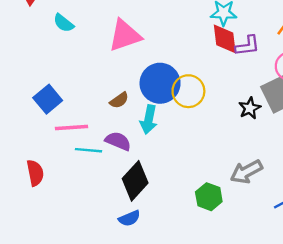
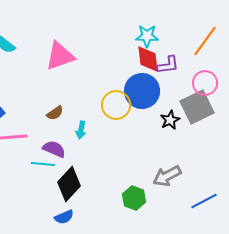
blue circle: (160, 83) -> (142, 91), moved
cyan arrow: (149, 120) -> (81, 130), size x0.7
cyan line: (89, 150) -> (43, 164), moved

